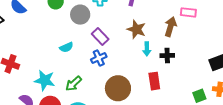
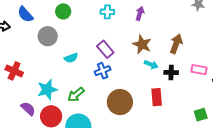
pink rectangle: (188, 12) -> (199, 70), moved
gray circle: (80, 15) -> (48, 36), moved
cyan arrow: (147, 49) -> (151, 65), turned -72
cyan star: (45, 80) -> (47, 90), turned -30

